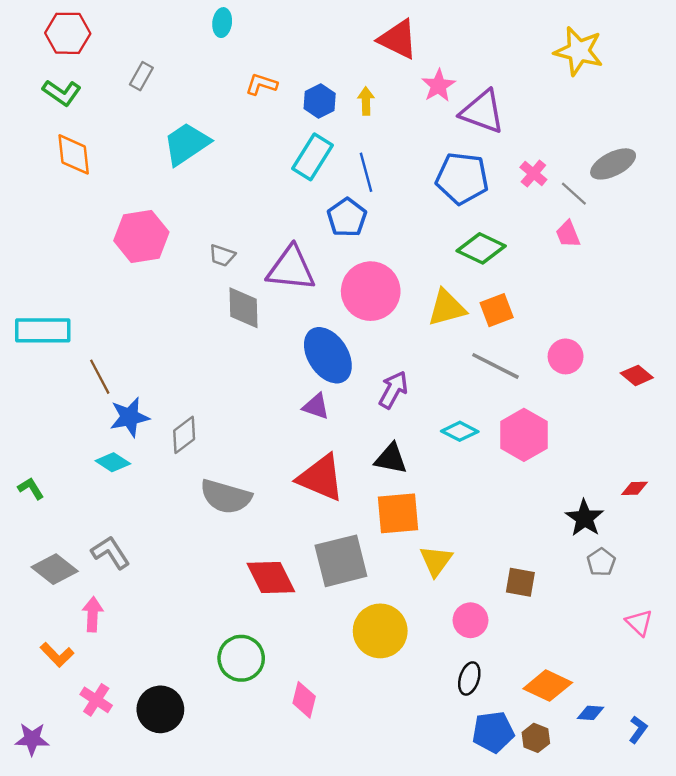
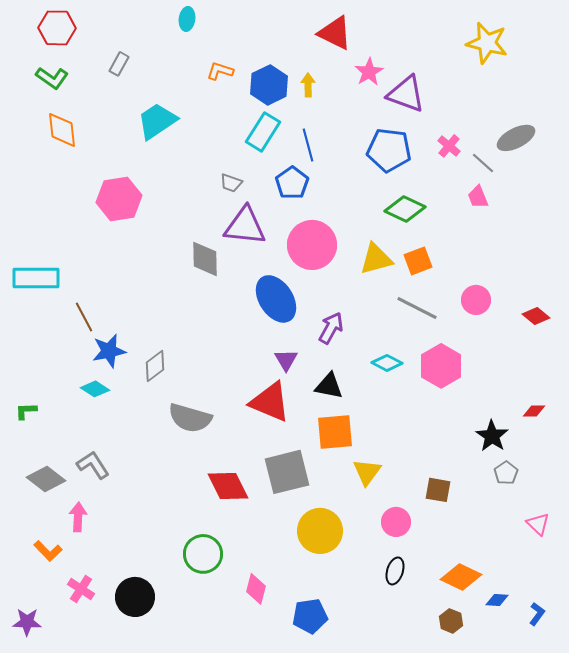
blue hexagon: (320, 101) -> (269, 85), size x1.4
gray trapezoid: (222, 255) -> (231, 183), moved
purple triangle: (316, 406) -> (286, 360), moved, turned 40
green L-shape: (31, 488) -> (26, 411), turned -60
blue pentagon: (493, 732) -> (310, 616), moved

